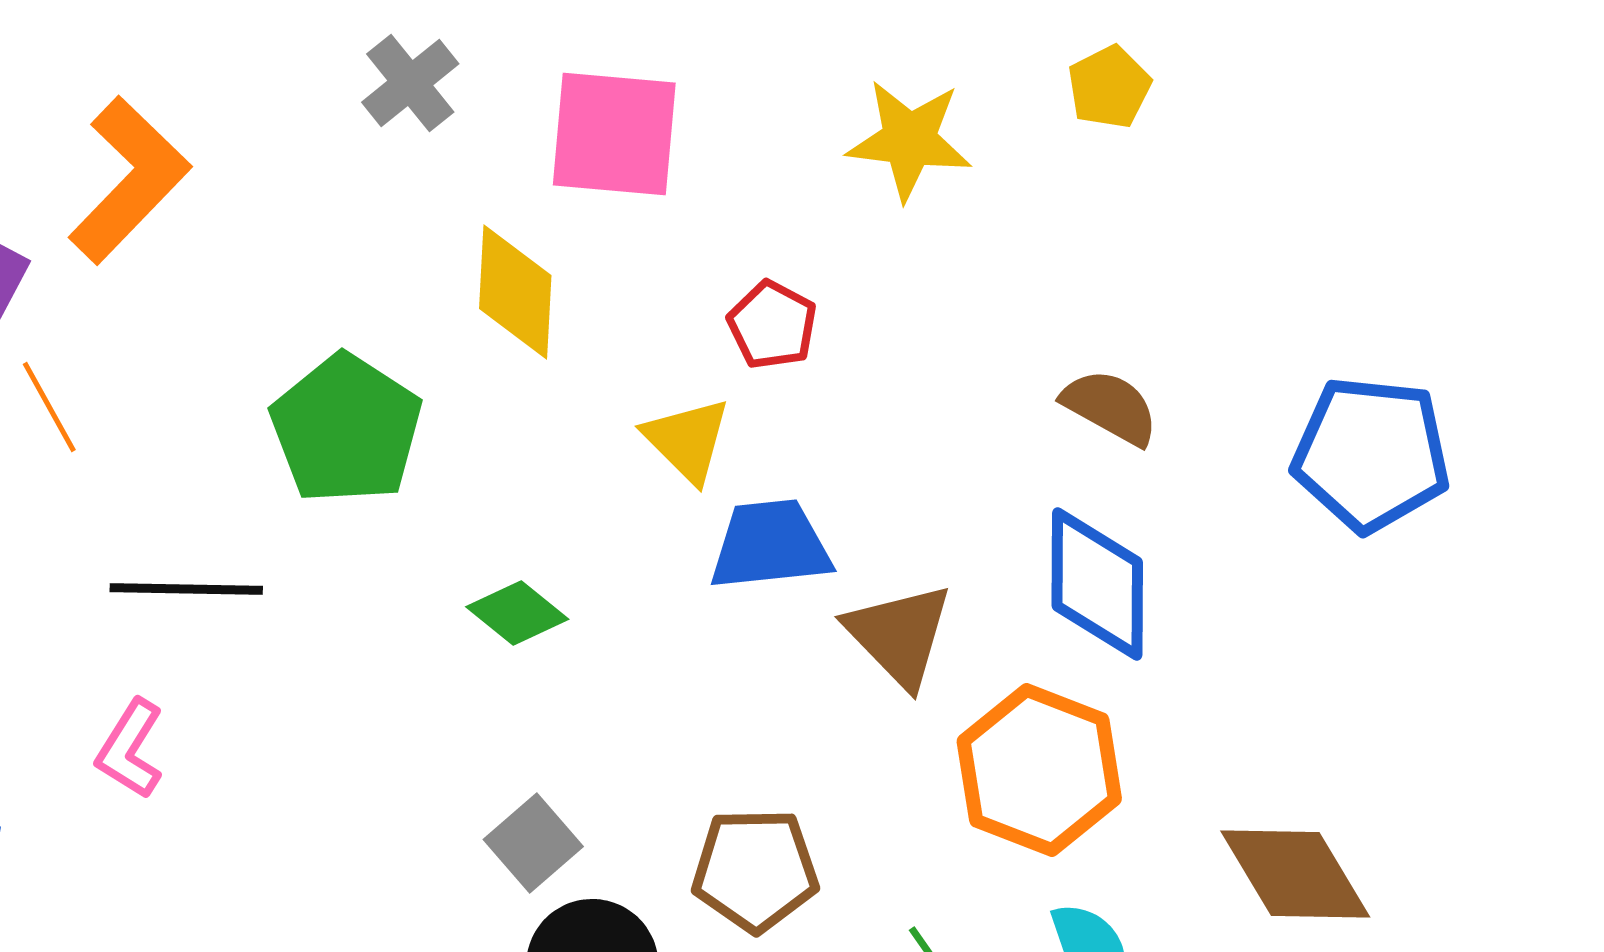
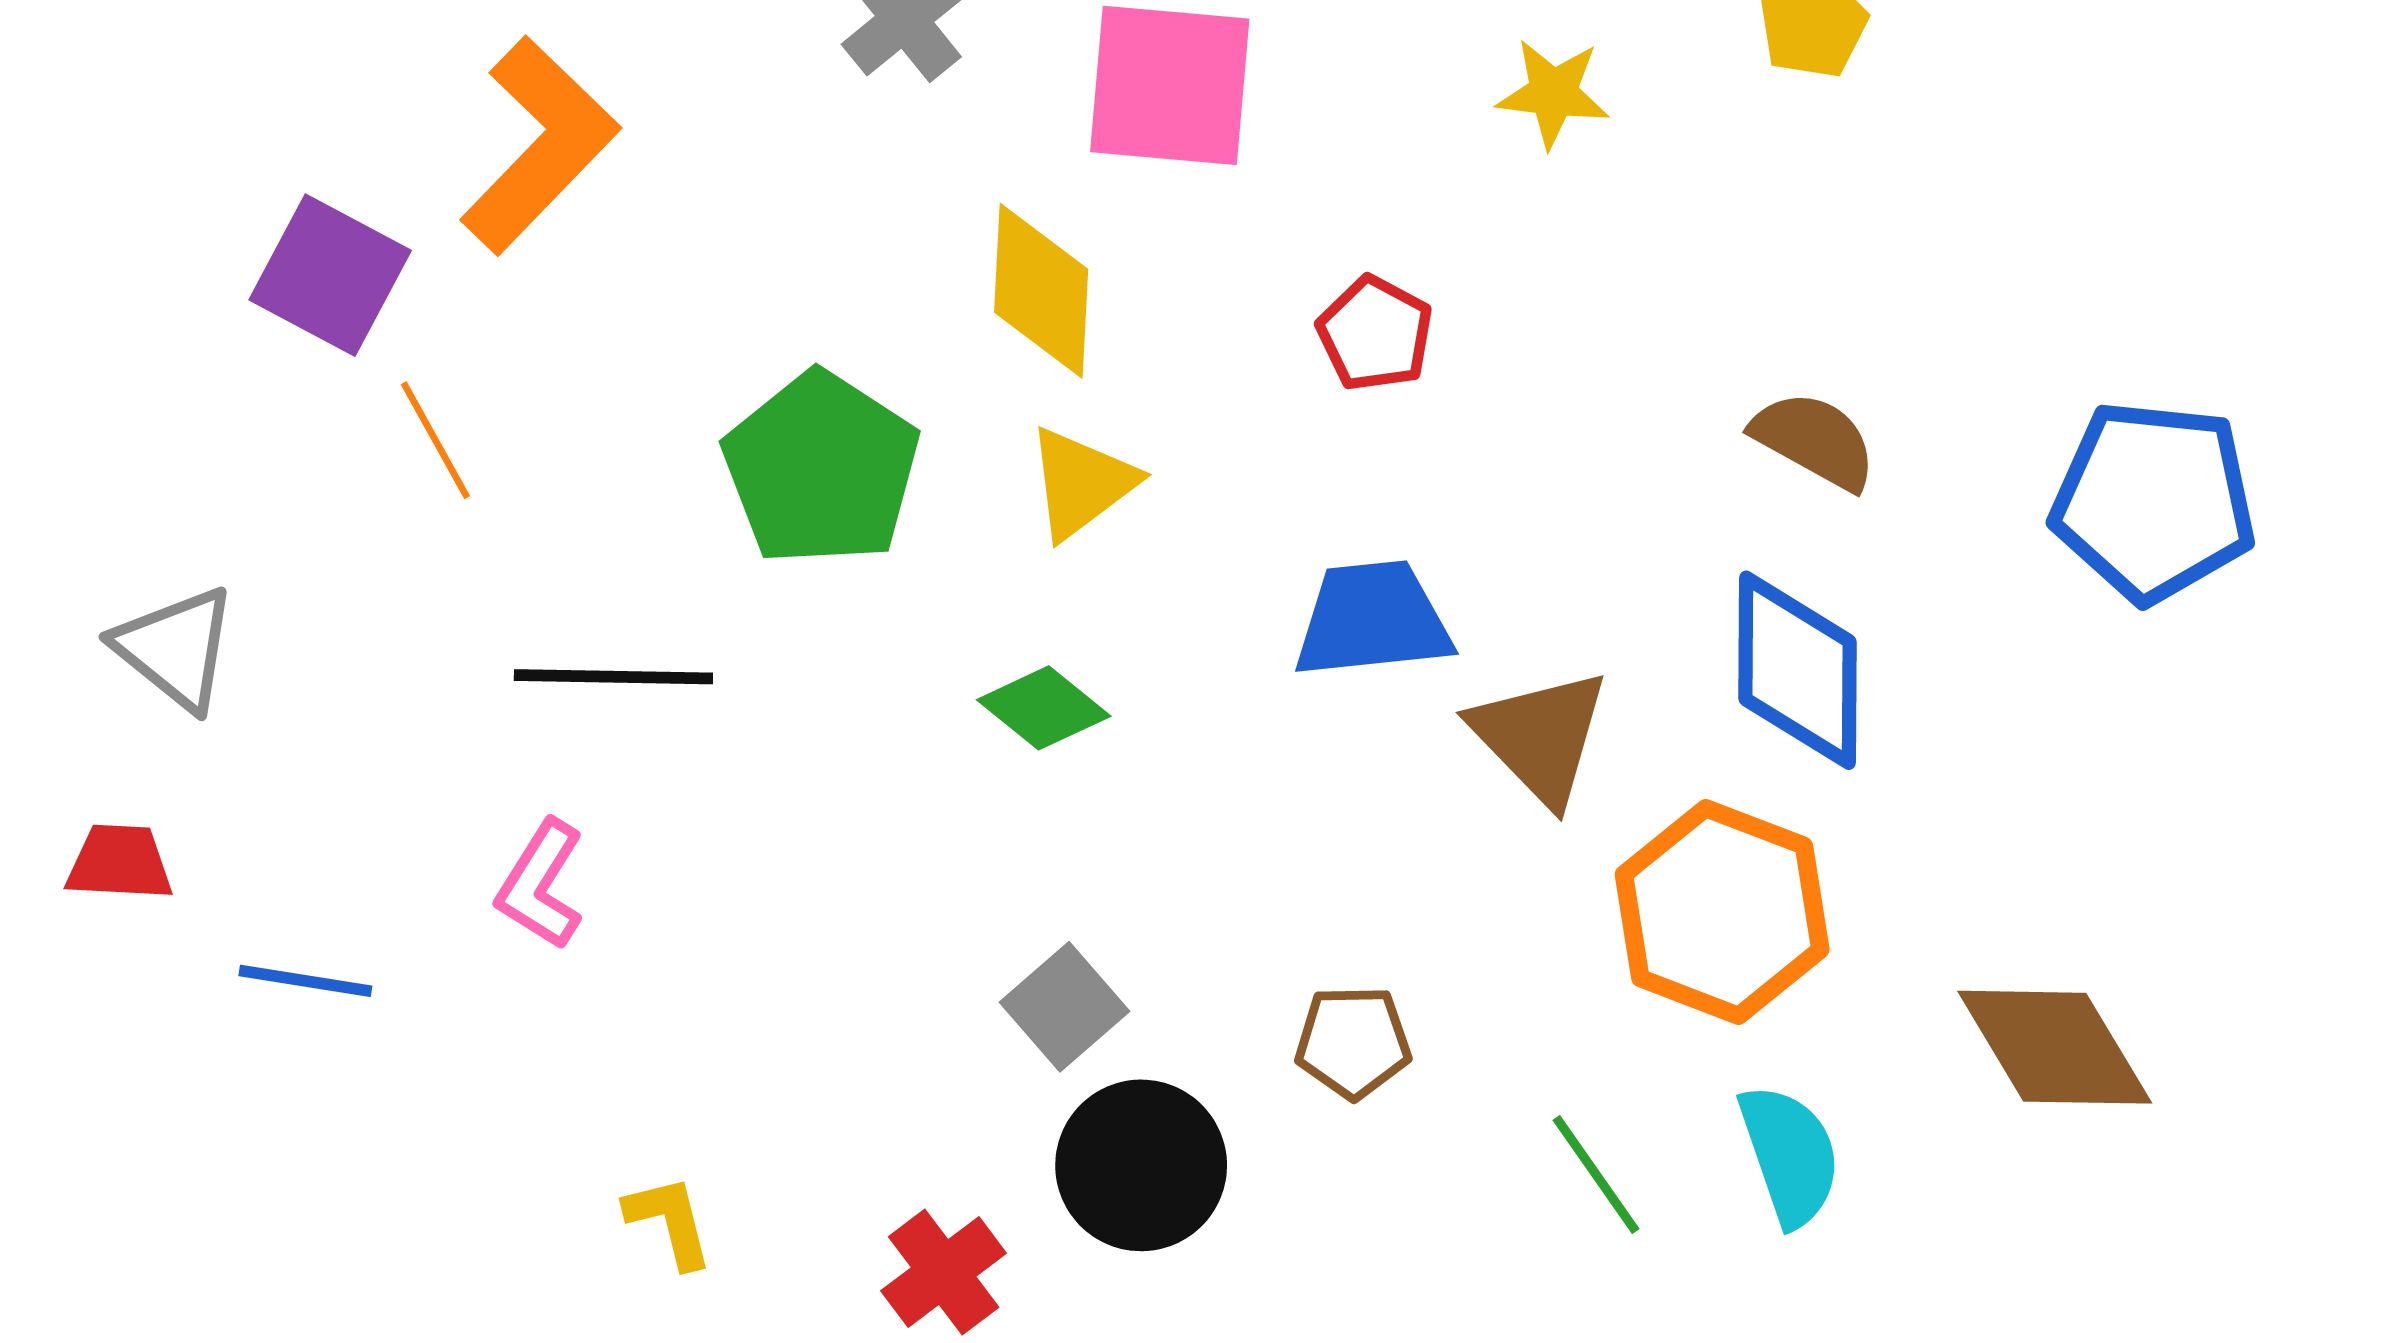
yellow star: (909, 140) -> (1553, 93), size x0.7
yellow triangle: (687, 440) -> (1081, 483), moved, turned 38
brown pentagon: (755, 870) -> (1353, 1042), size x0.7

